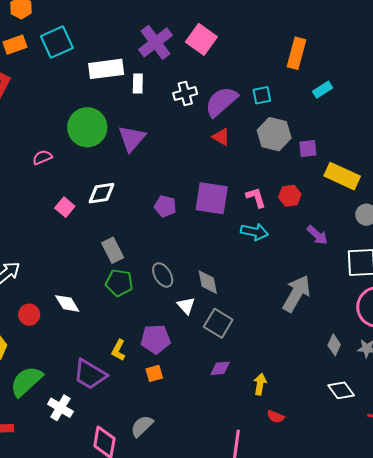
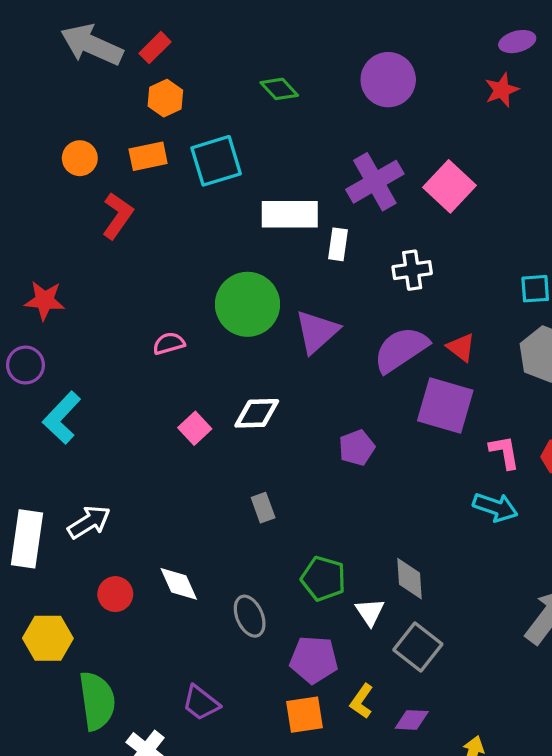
purple semicircle: (221, 102) -> (401, 349), moved
purple square: (212, 198) -> (445, 406), moved
purple pentagon: (165, 206) -> (357, 448), turned 30
gray rectangle: (113, 250) -> (263, 508), size x0.7
gray ellipse: (163, 275) -> (250, 616), moved
green pentagon: (119, 283) -> (323, 579), moved
yellow L-shape: (119, 350) -> (362, 701), moved
orange square: (154, 373) -> (305, 715), size x1.4
purple trapezoid: (90, 374) -> (201, 703), size x0.7
green semicircle: (26, 381) -> (97, 701), turned 117

